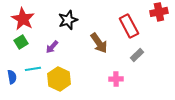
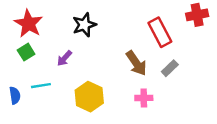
brown arrow: (99, 43) -> (136, 63), moved
yellow hexagon: (59, 79) -> (89, 97), moved

